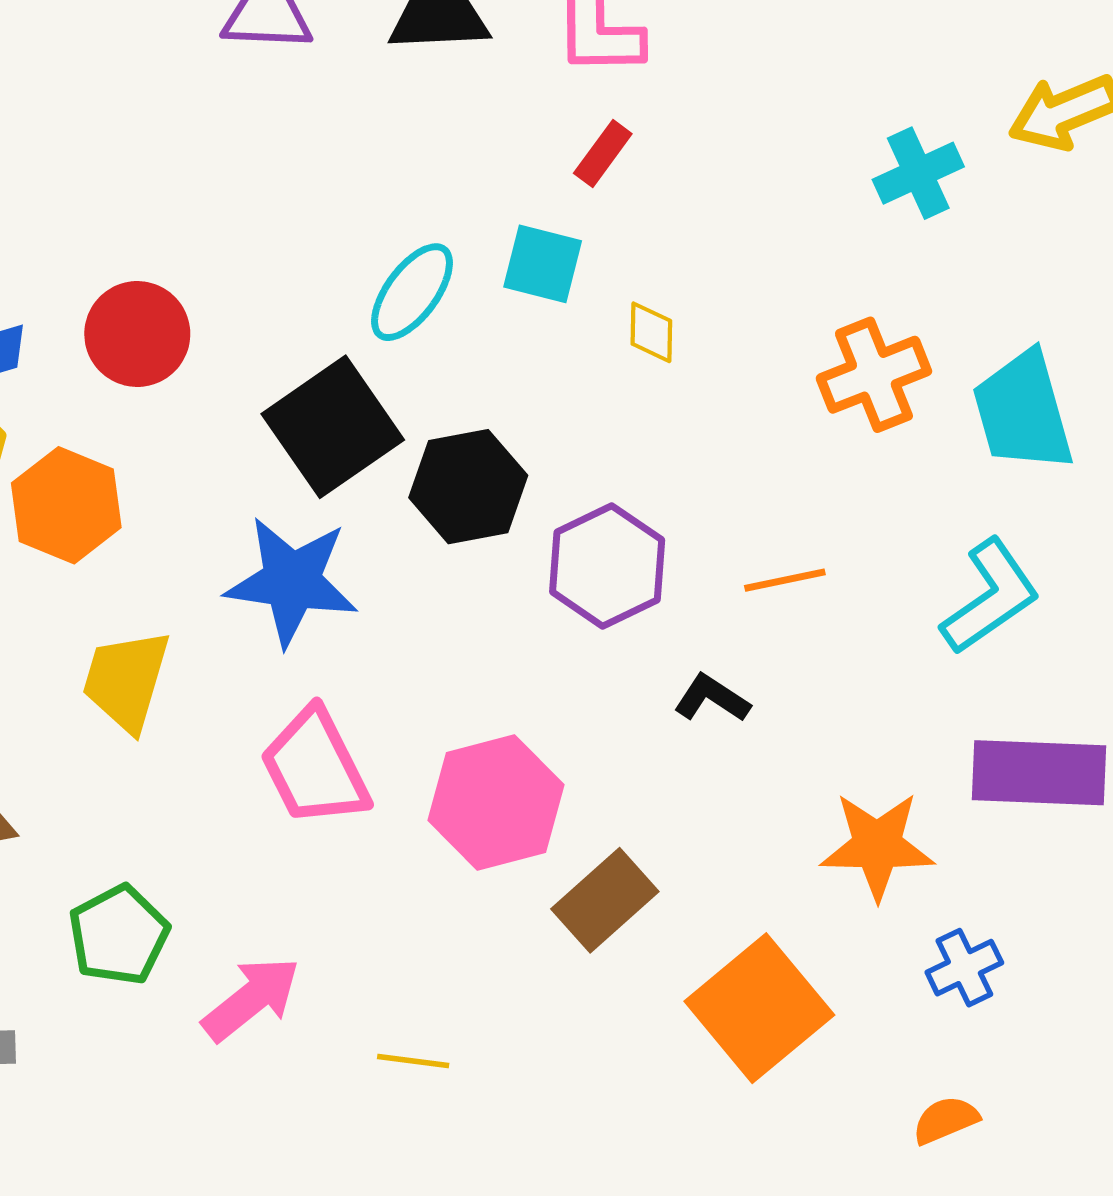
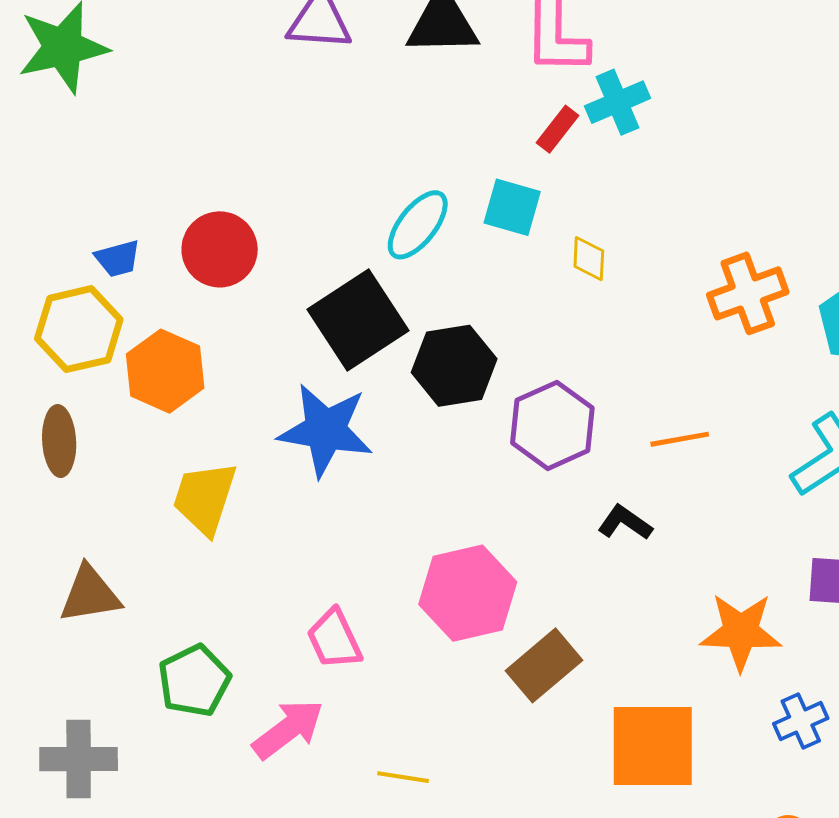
cyan cross: (918, 173) -> (617, 102), moved
pink trapezoid: (315, 767) -> (334, 639), moved, size x0.7
orange square: (759, 1008) -> (653, 746), turned 38

